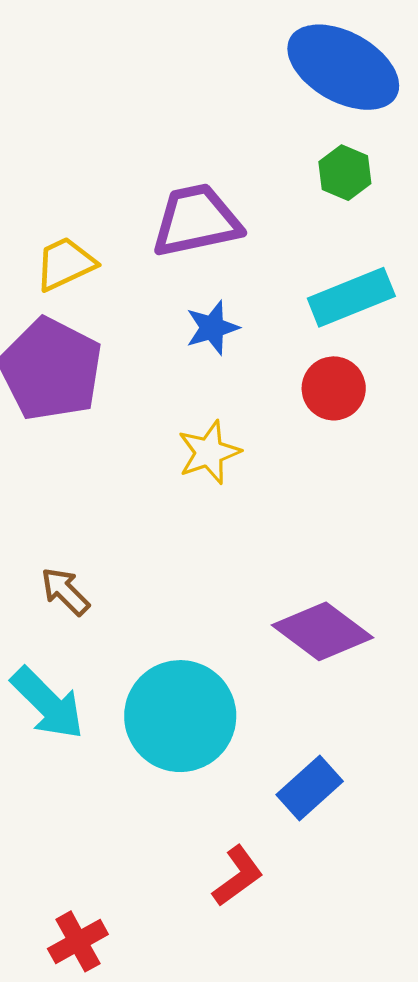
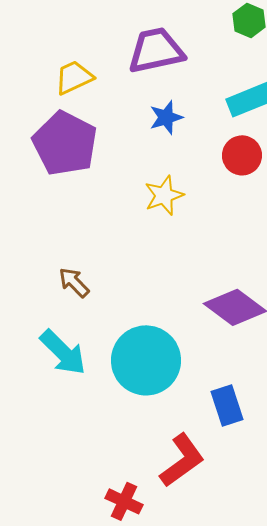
blue rectangle: (310, 788) -> (227, 405), turned -66
red L-shape: (238, 876) -> (182, 460), size x1.4
red cross: (78, 941) -> (124, 501), moved, turned -36

